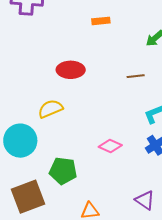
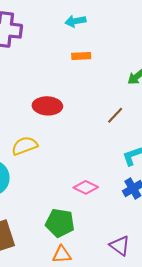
brown line: (136, 76) -> (115, 115), turned -42
green pentagon: (63, 171) -> (60, 223), moved

